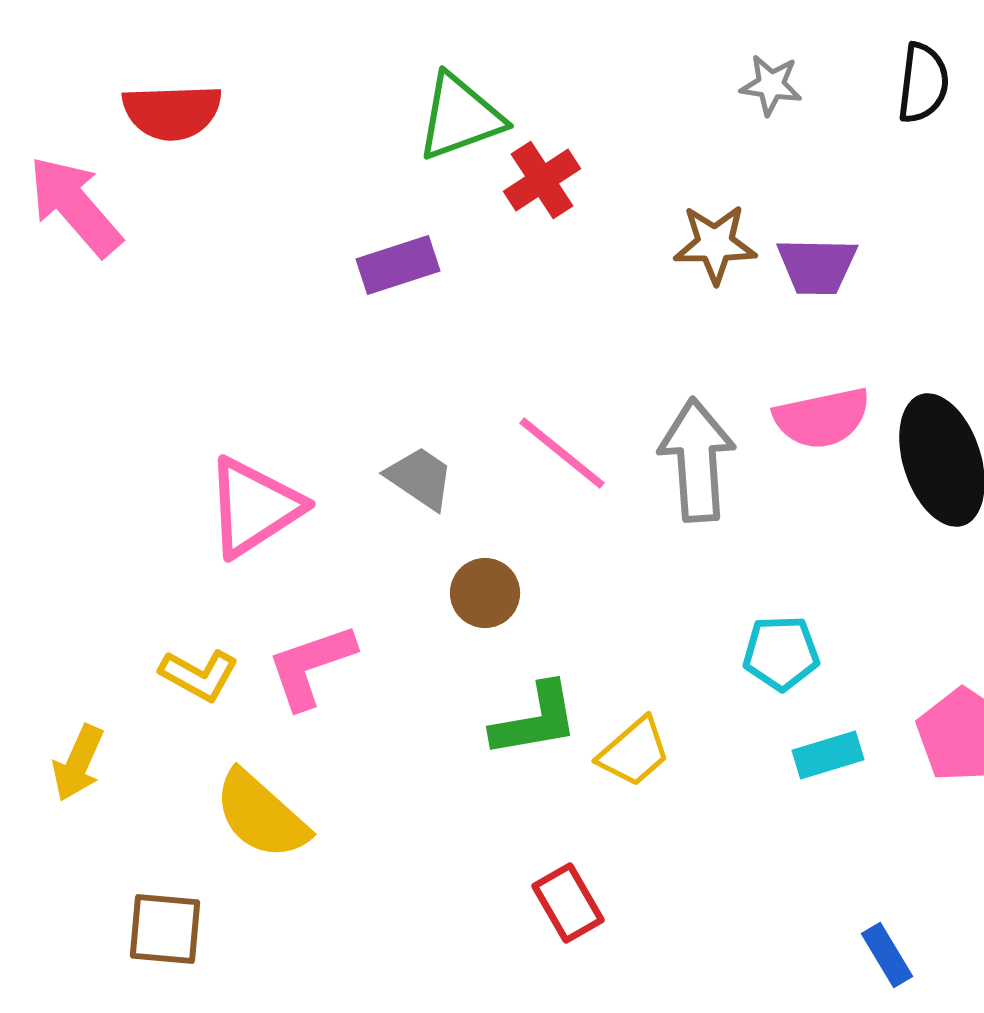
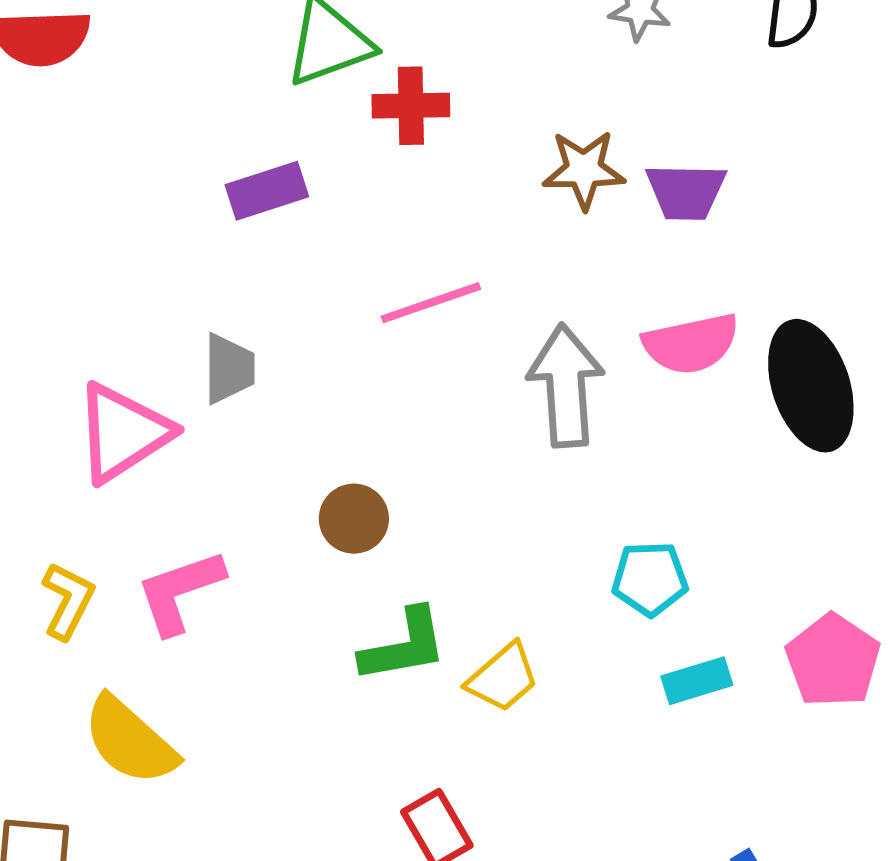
red cross: (542, 180) -> (411, 106), turned 32
pink line: (562, 453) -> (431, 303), moved, turned -58
gray trapezoid: (420, 478) -> (229, 369), moved, turned 56
yellow L-shape: (199, 675) -> (68, 601), turned -92

